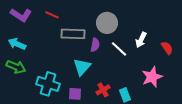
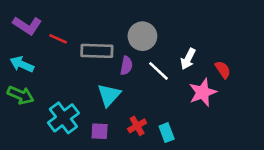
red line: (52, 15) -> (58, 39), moved
pink star: (152, 77) -> (203, 92), moved
cyan cross: (48, 84) -> (63, 118), turned 35

